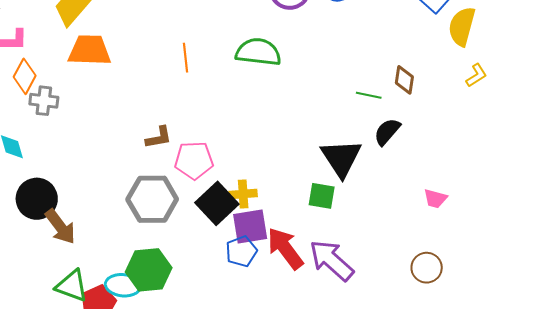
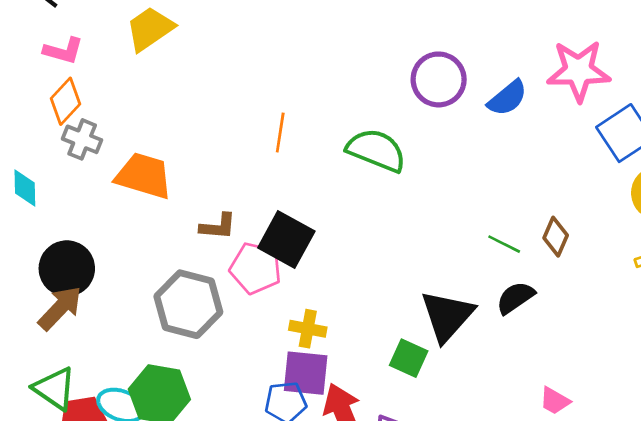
orange trapezoid: (89, 50) -> (144, 176), moved
black circle: (37, 199) -> (67, 268), moved
black square: (217, 203) -> (286, 239), moved, turned -33
brown arrow: (60, 227) -> (60, 308), turned -114

